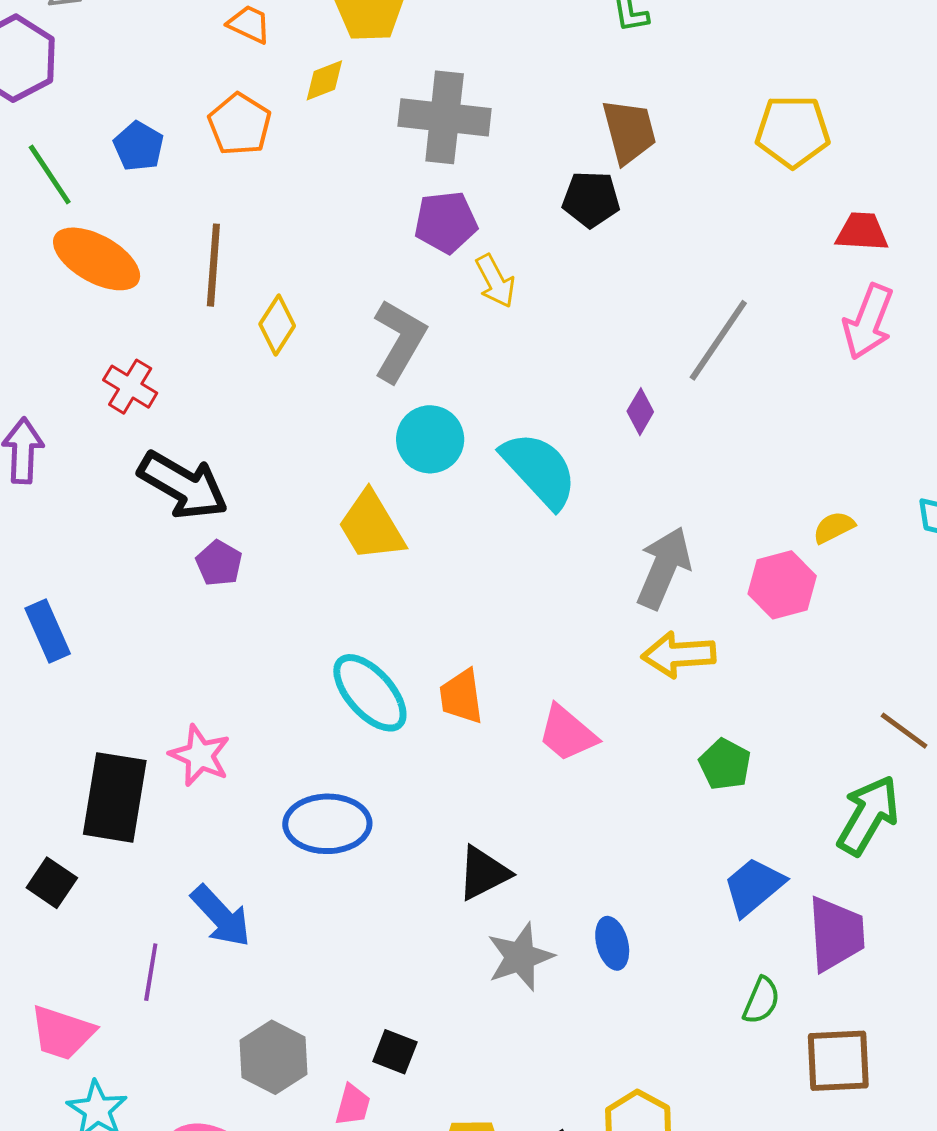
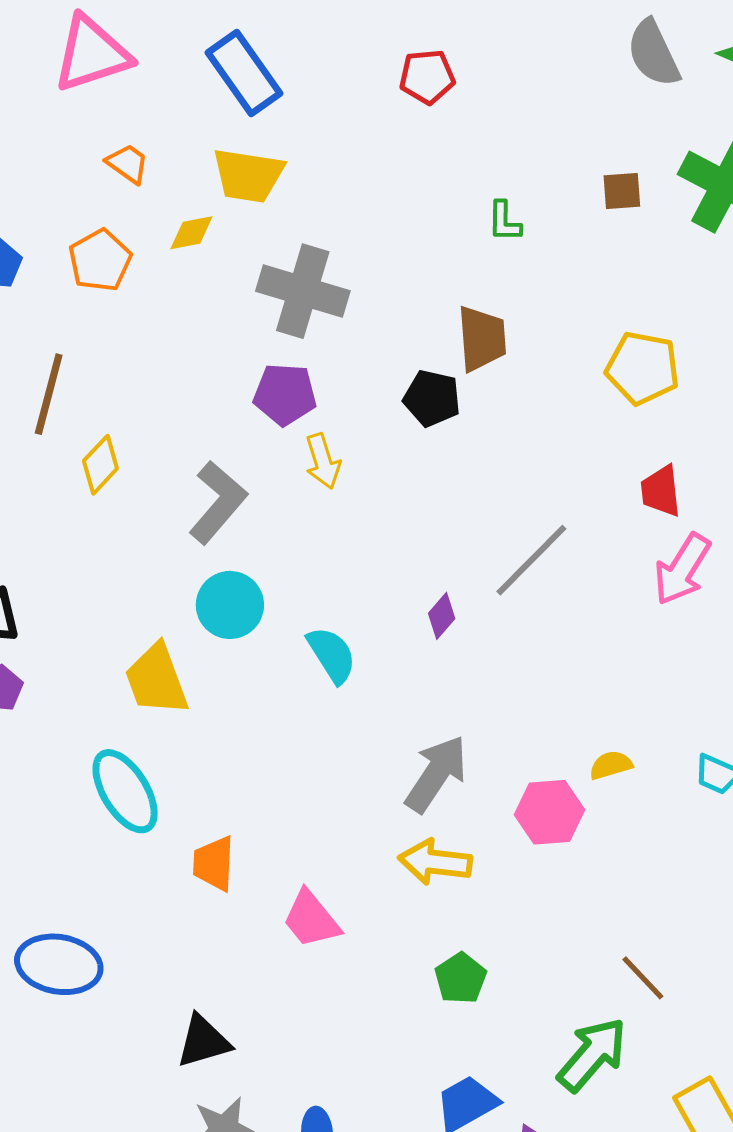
red trapezoid: (862, 232) -> (661, 491), moved, turned -110
cyan semicircle: (539, 470) -> (332, 655), size x0.7
cyan ellipse: (370, 693) -> (125, 791), moved

